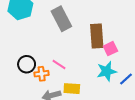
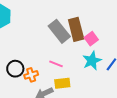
gray rectangle: (61, 19) -> (59, 31), moved
pink line: (59, 65) -> (56, 64), moved

